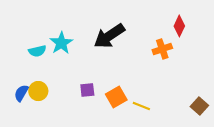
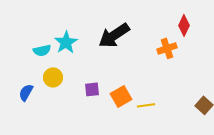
yellow circle: (38, 91) -> (53, 77), moved
yellow line: (141, 106) -> (146, 105), turned -30

